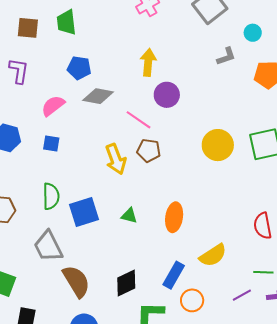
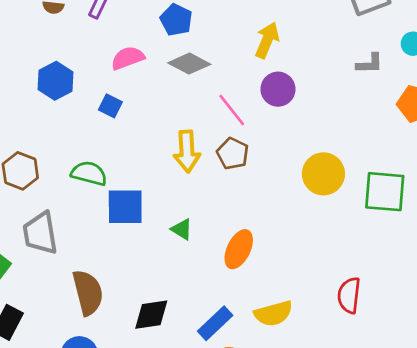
green semicircle: (51, 196) -> (89, 173), turned -92
gray trapezoid: (48, 246) -> (40, 233), moved

